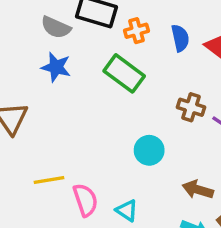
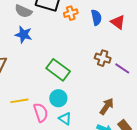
green rectangle: (124, 73) -> (58, 70), moved
cyan circle: (149, 150) -> (58, 98), moved
brown arrow: (198, 190) -> (107, 106), turned 108

